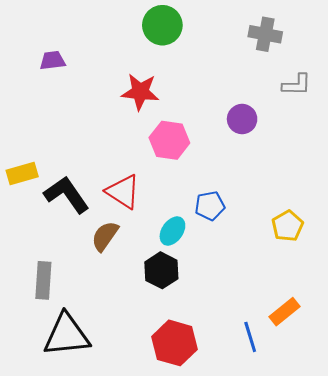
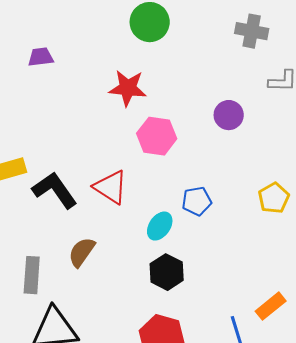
yellow pentagon: (287, 226) -> (274, 198), moved
brown semicircle: (105, 236) -> (82, 252), moved
black hexagon: (161, 270) -> (167, 272), moved

